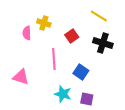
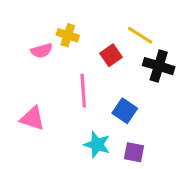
yellow line: (99, 16) -> (140, 35), moved
pink semicircle: (27, 33) -> (42, 51), turned -104

